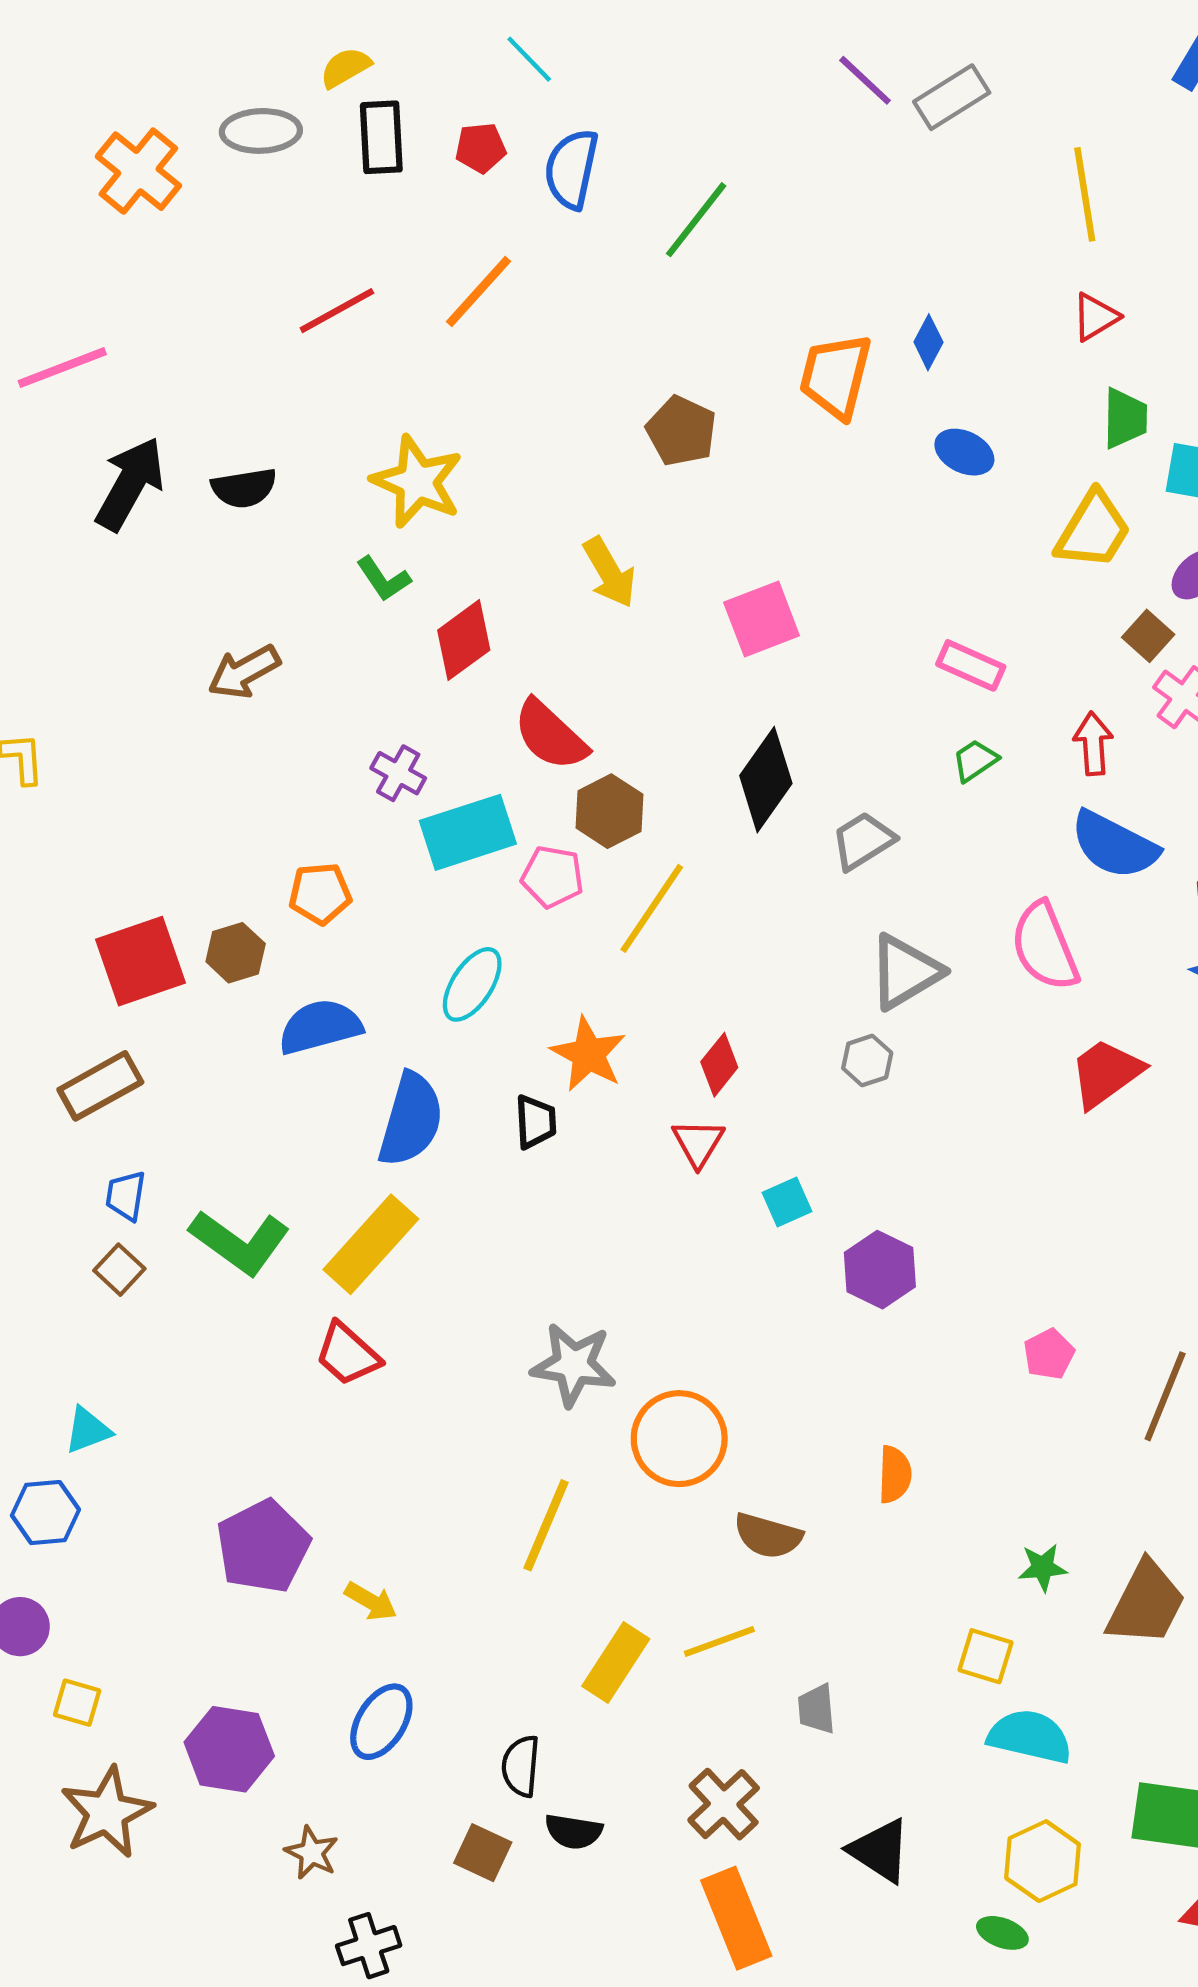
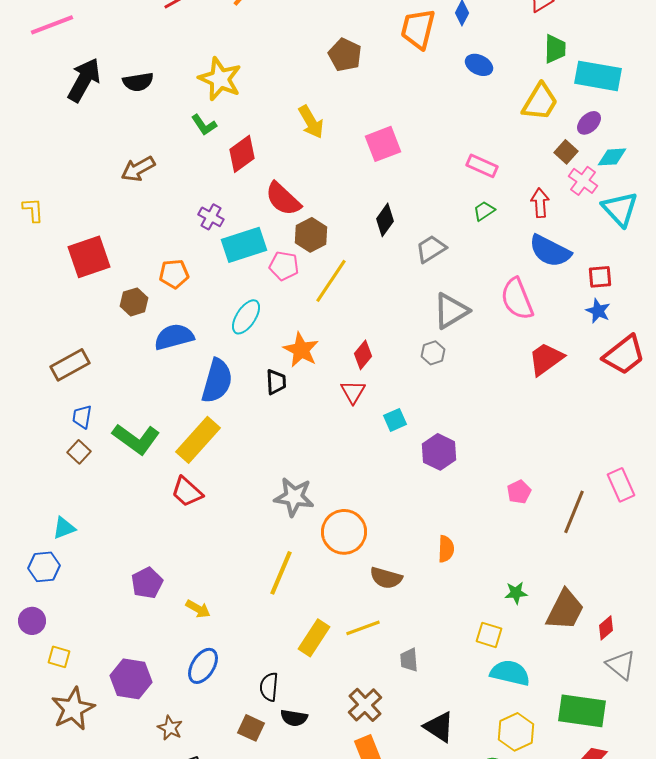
black diamond: (766, 780) -> (385, 220), size x0.7
red square: (141, 961) -> (89, 257), moved
purple pentagon: (263, 1546) -> (147, 583), size x0.7

